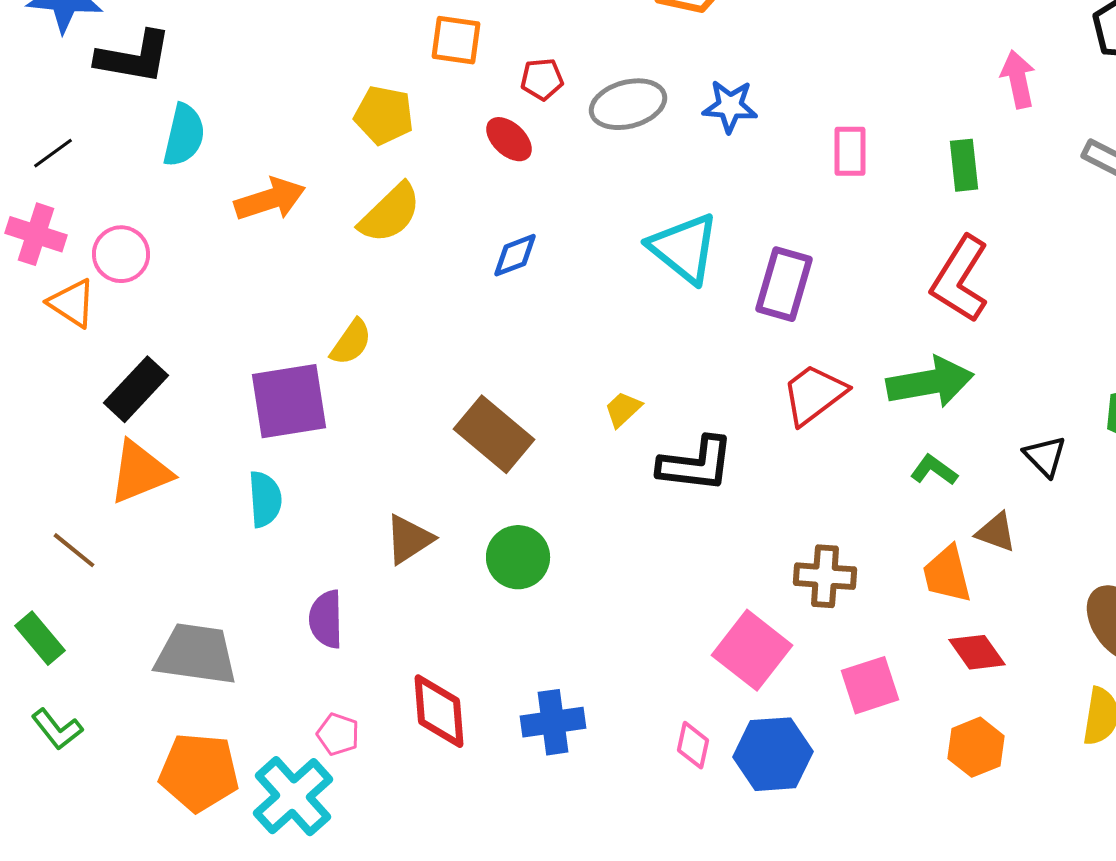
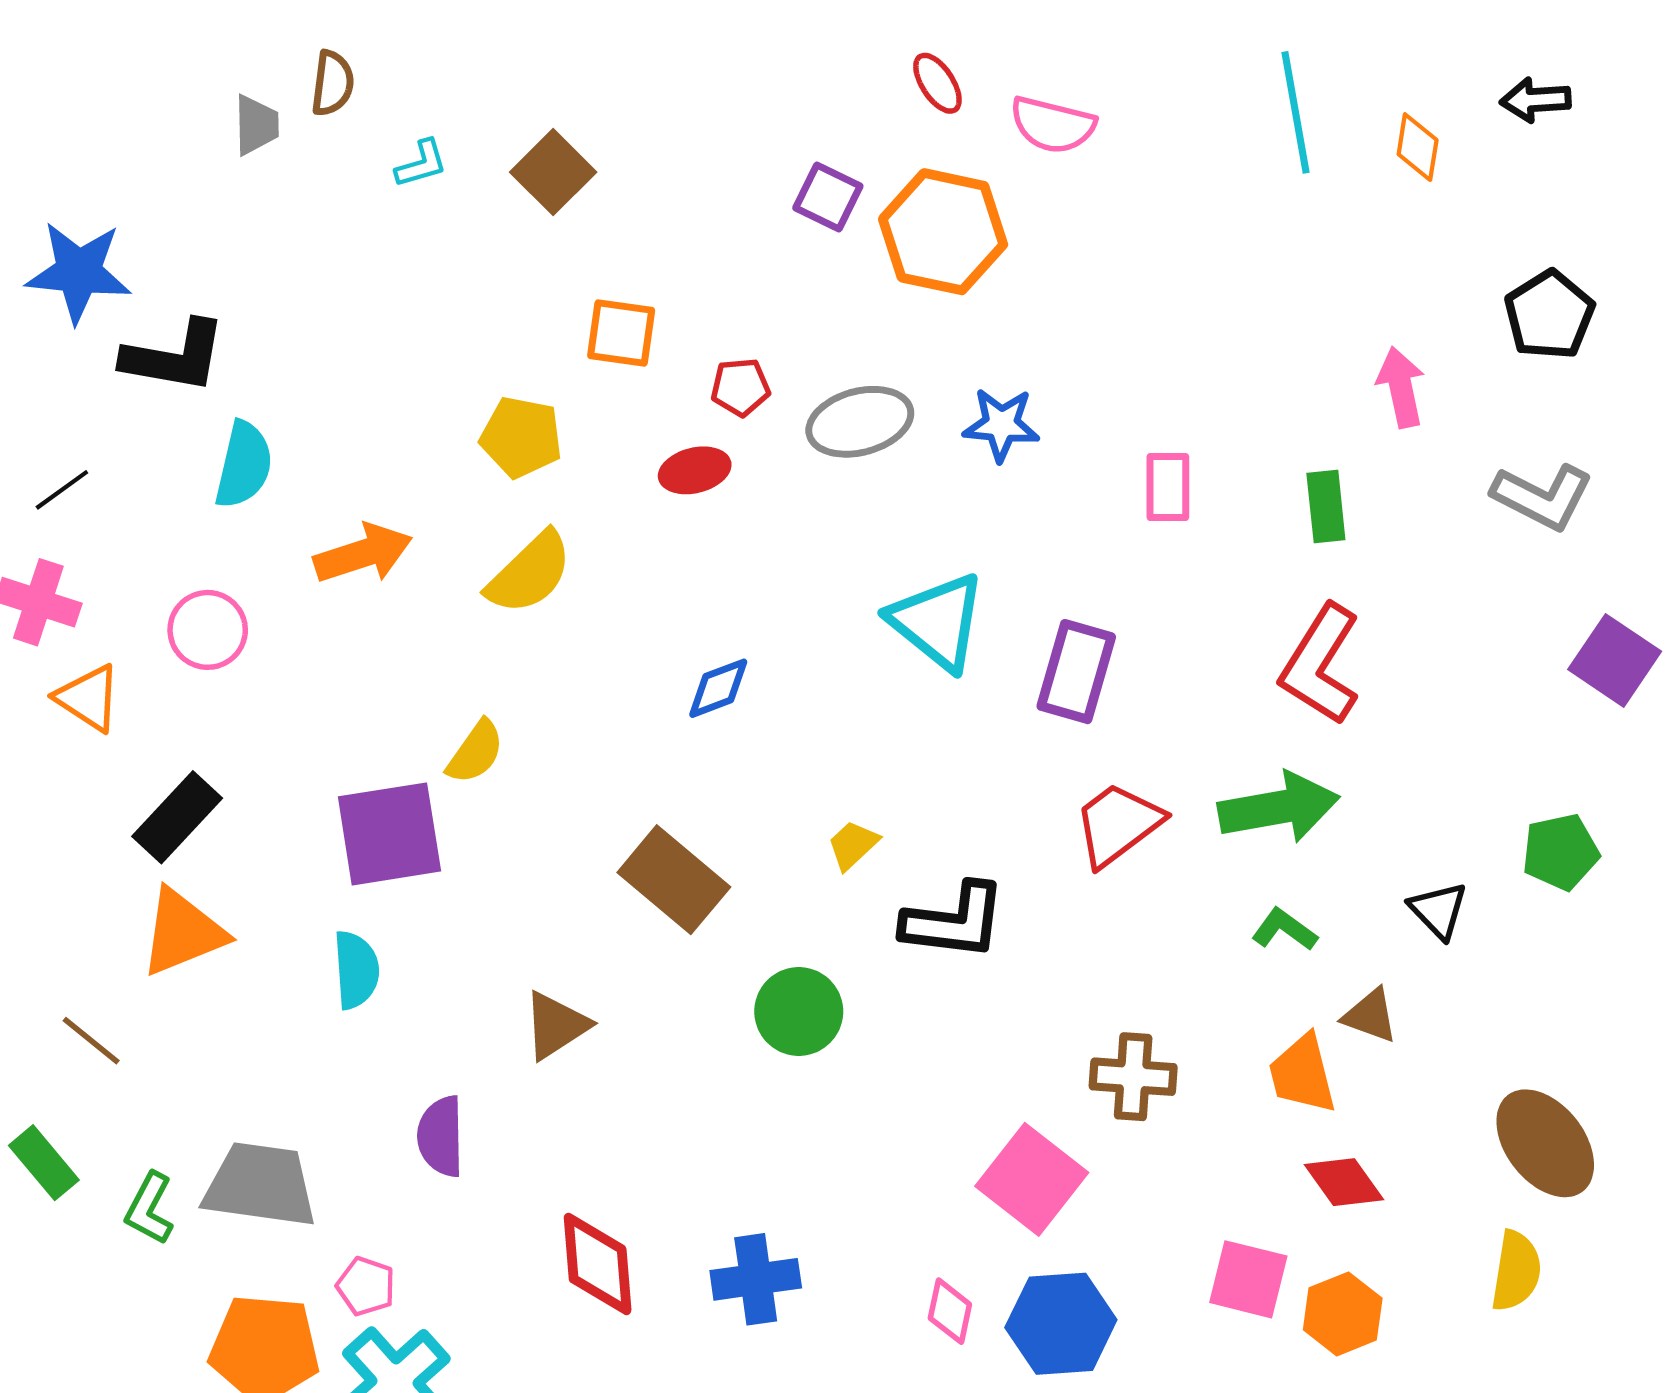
red ellipse: (509, 139) -> (695, 470), turned -57
pink circle: (121, 254) -> (208, 630), moved
blue diamond: (515, 255) -> (718, 688), moved
green circle: (518, 557) -> (799, 1011), moved
pink square: (870, 685) -> (1248, 1279), moved, turned 32
green L-shape: (57, 729) -> (149, 1209), moved, turned 66
pink pentagon: (338, 734) -> (366, 1286), moved

